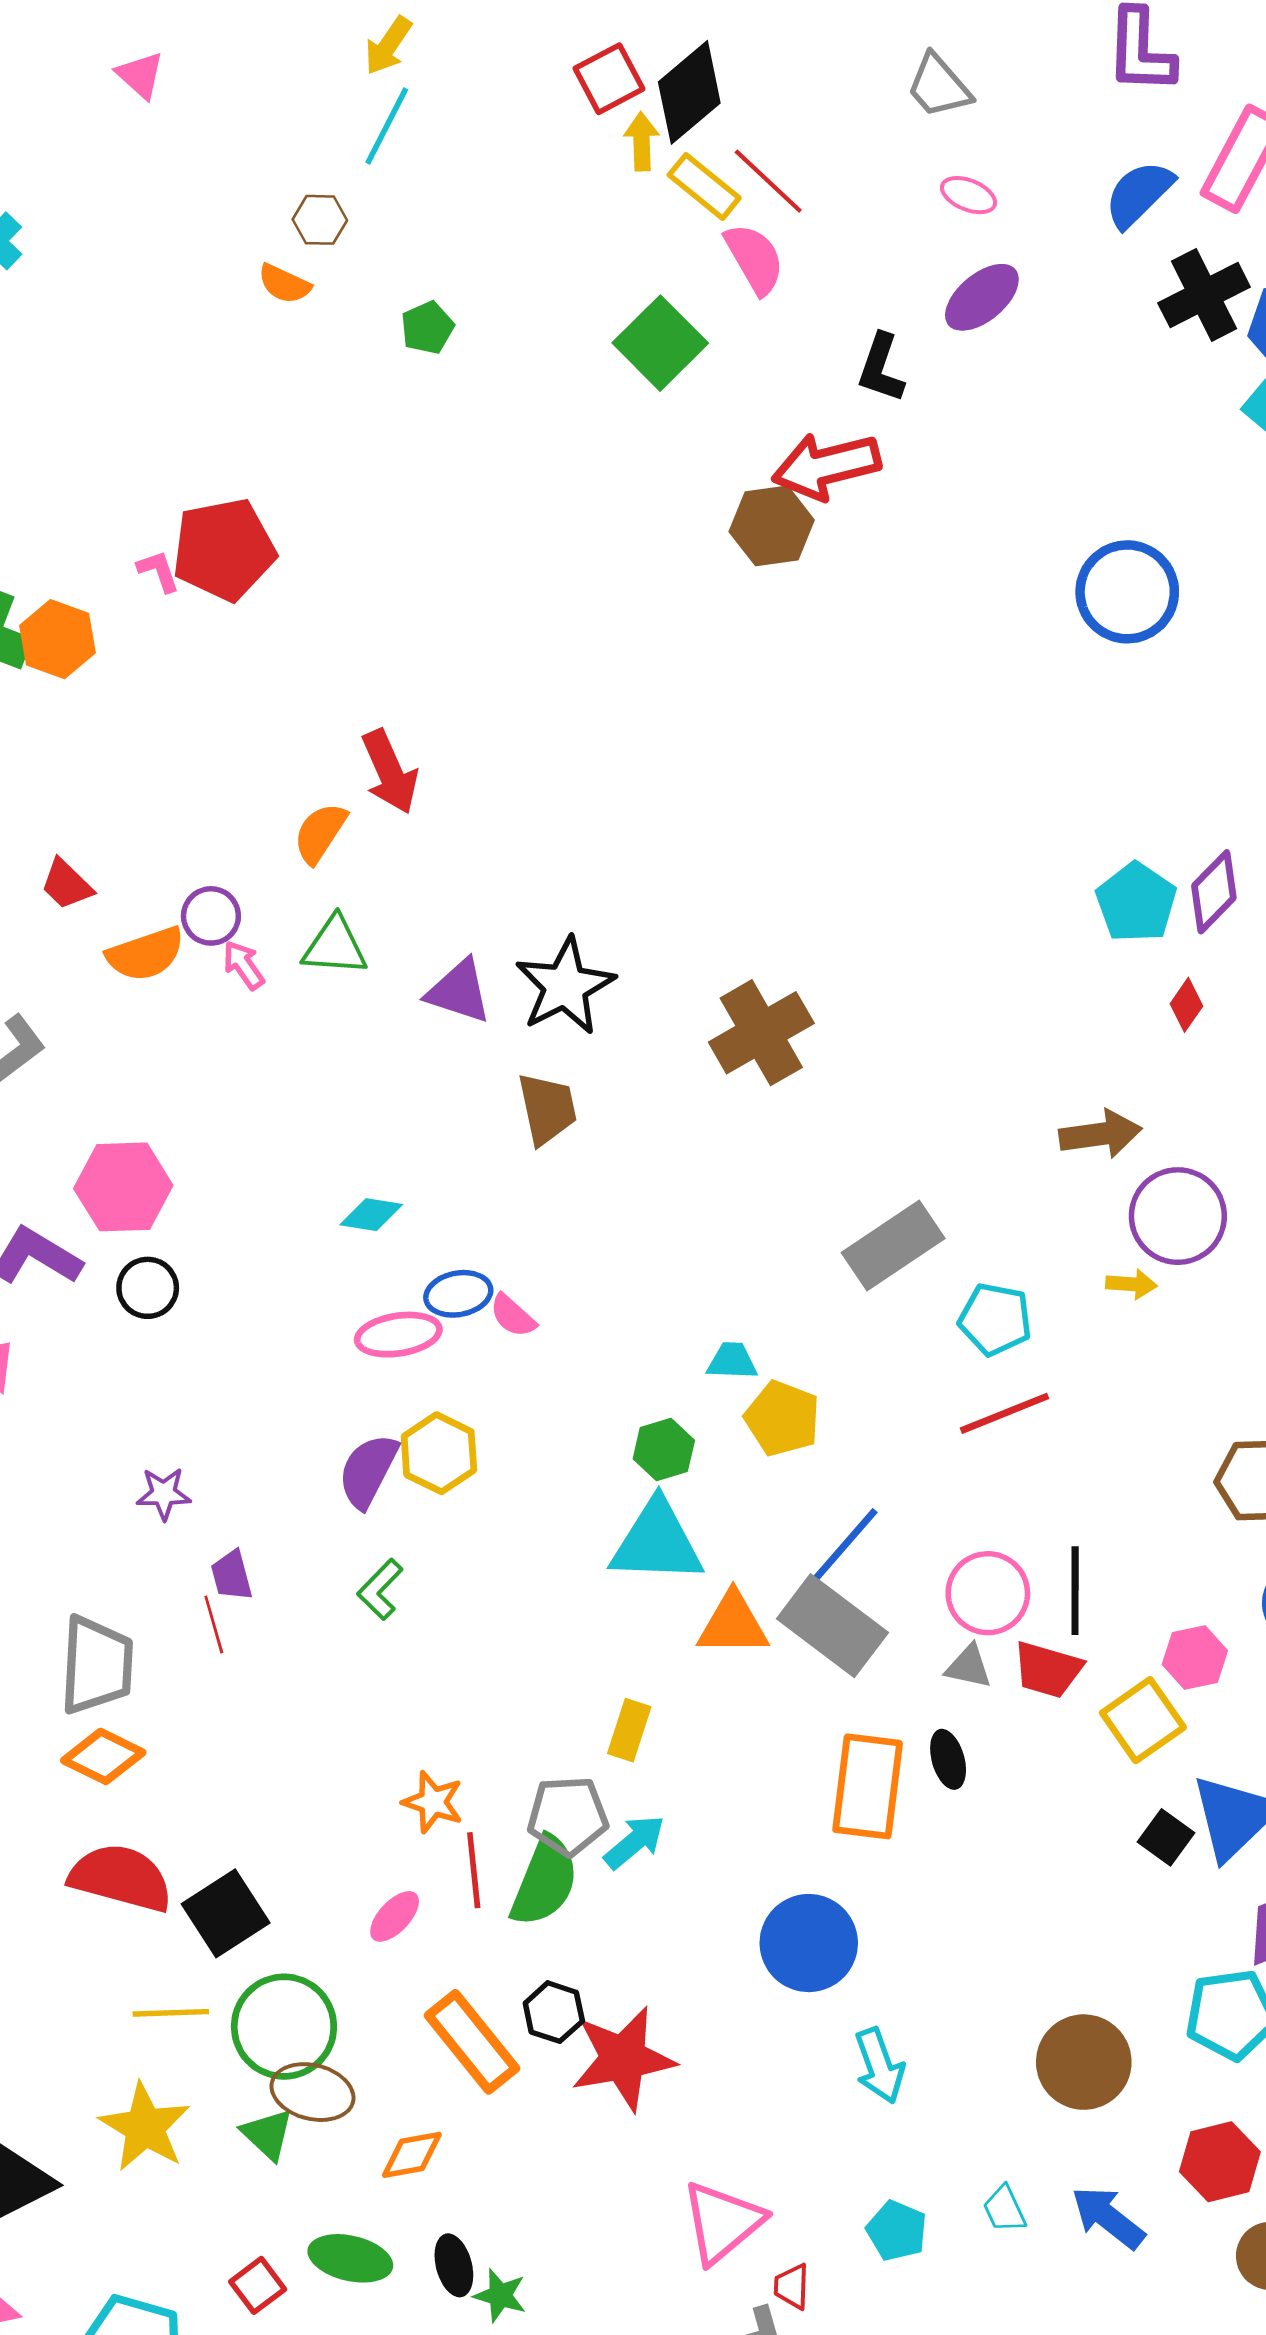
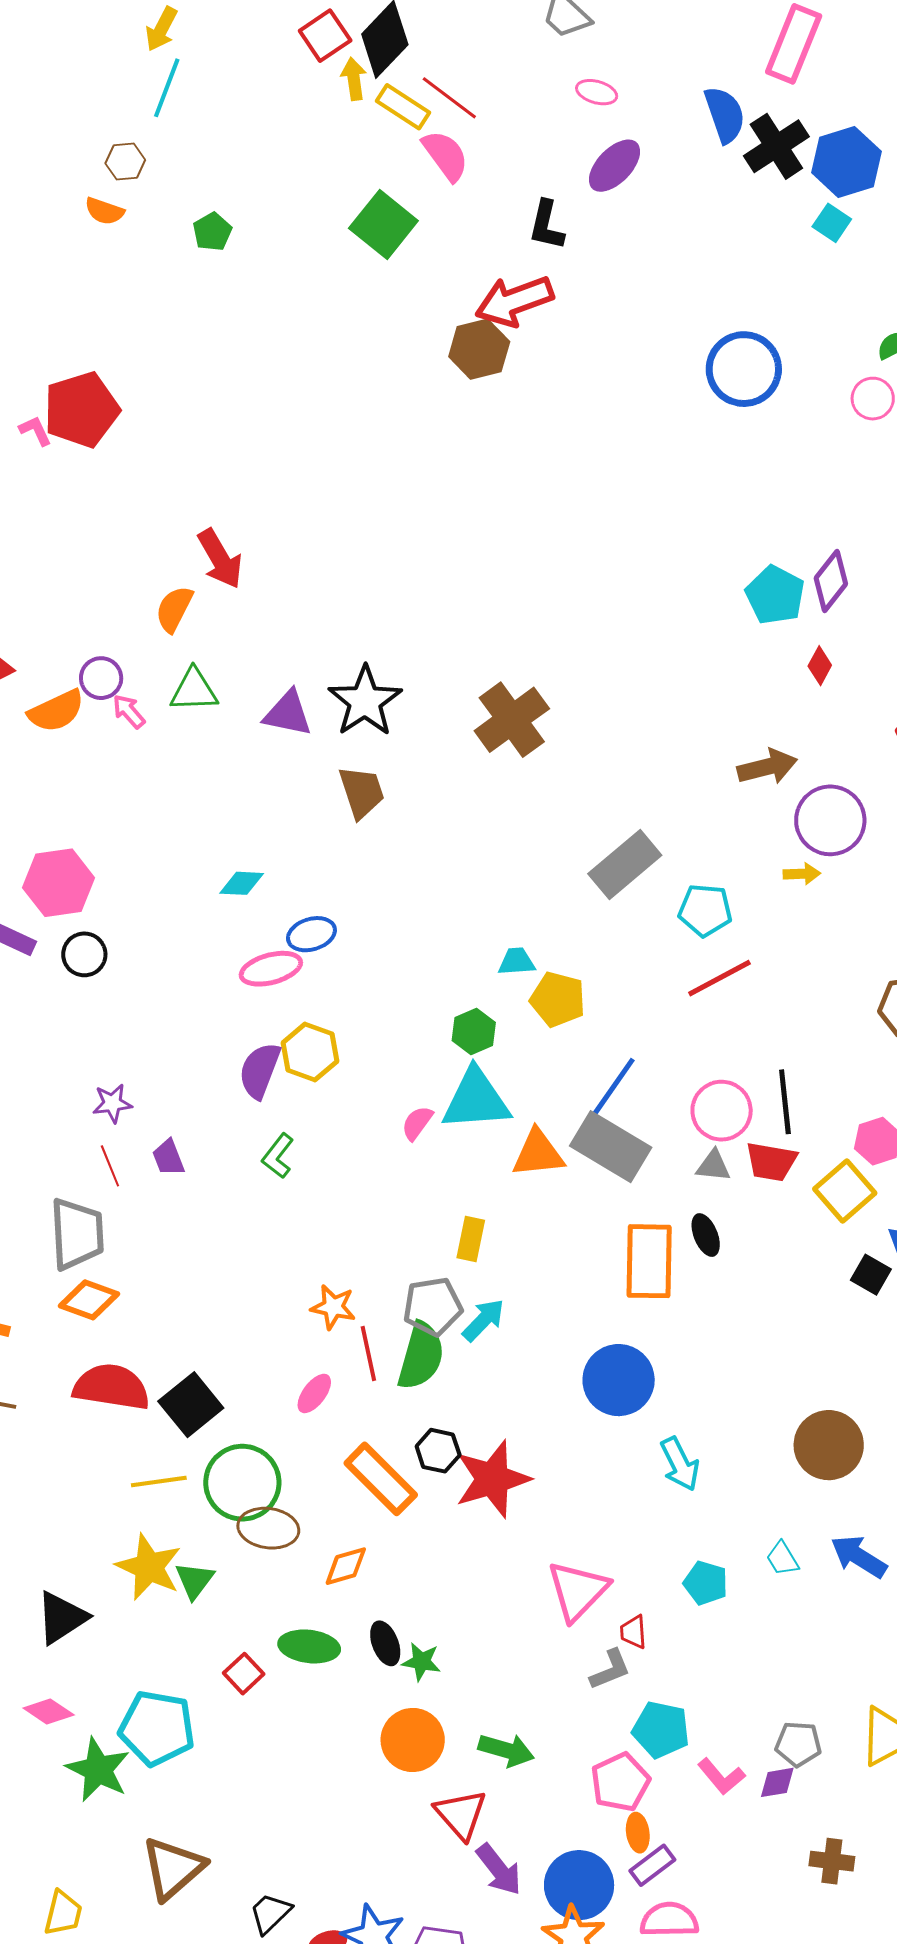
blue semicircle: (1139, 194) -> (725, 115), moved, turned 122
pink semicircle: (513, 1316) -> (417, 1123), moved, turned 90
red line: (214, 1625) -> (110, 1166), moved
green triangle: (267, 2134) -> (194, 1580), moved, turned 30

